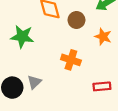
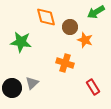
orange star: (103, 37) -> (85, 40), moved
red rectangle: (102, 86) -> (93, 87), turned 63

